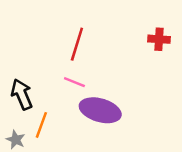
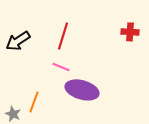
black arrow: (22, 94) -> (18, 41), moved, turned -100

